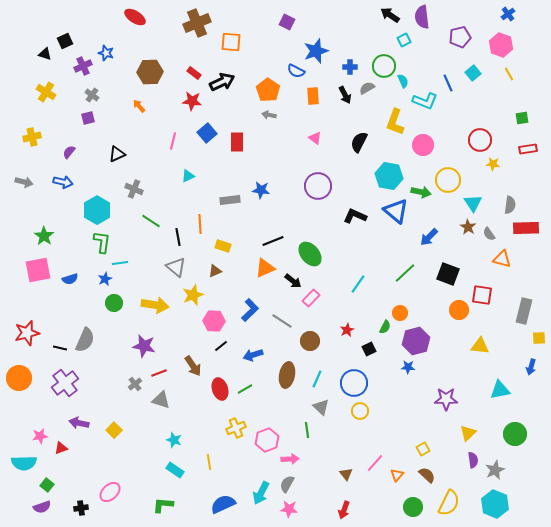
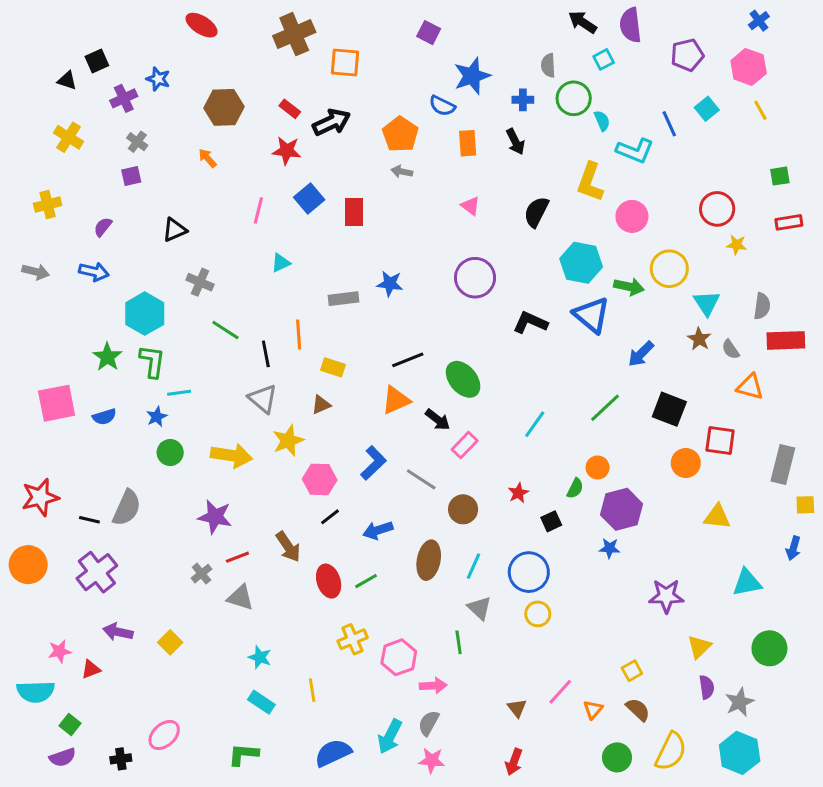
gray semicircle: (367, 88) -> (548, 65), moved, turned -63
green star: (44, 236) -> (107, 357), moved

